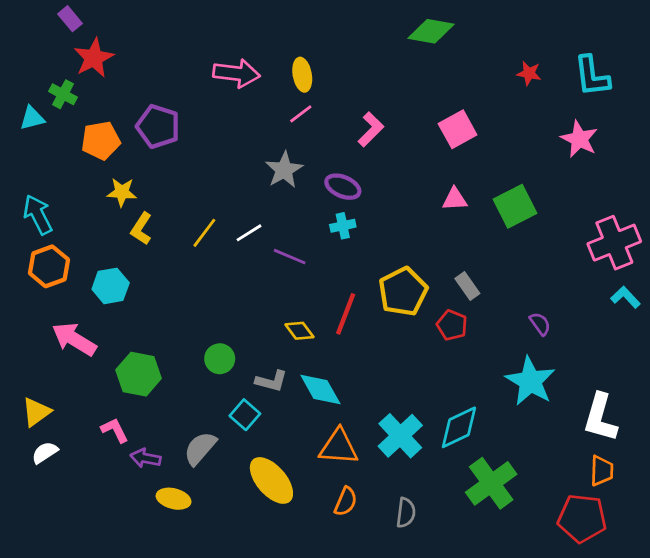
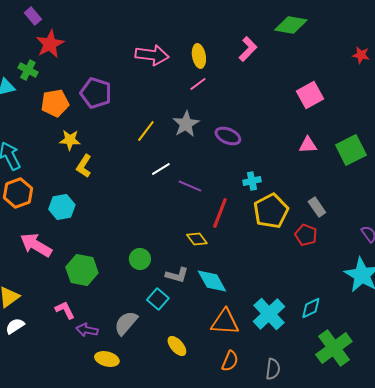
pink L-shape: (371, 129) -> (248, 49), moved
cyan cross: (343, 226) -> (252, 181), moved
yellow line: (204, 233) -> (146, 131), moved
red line: (346, 314) -> (220, 213), moved
cyan diamond: (459, 427) -> (311, 308), size x0.7
yellow ellipse: (271, 480) -> (177, 346), size x0.6

